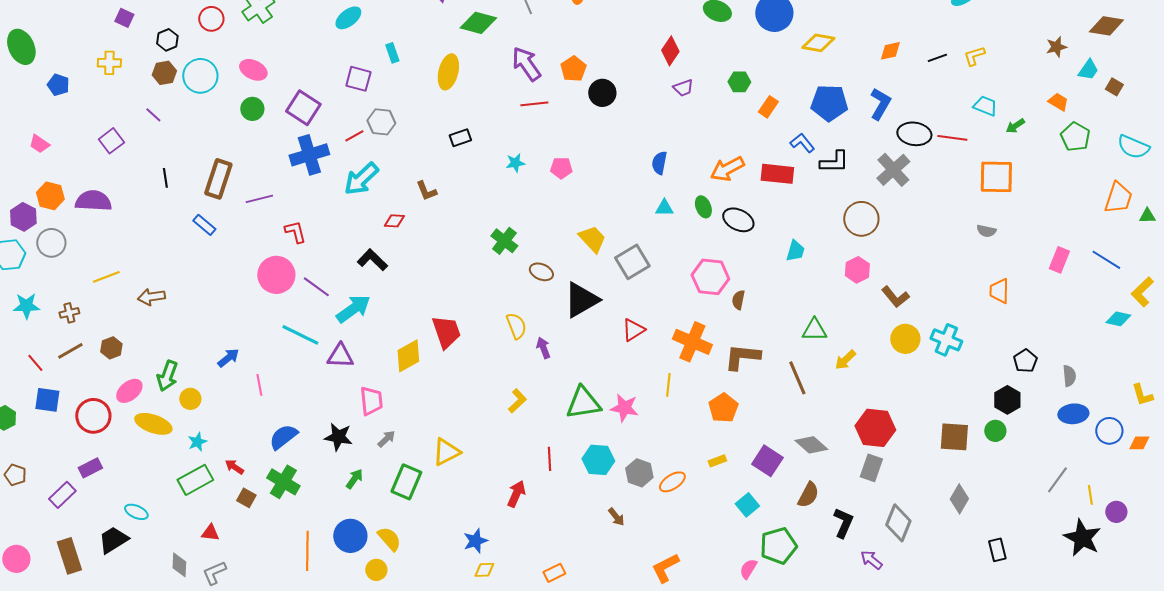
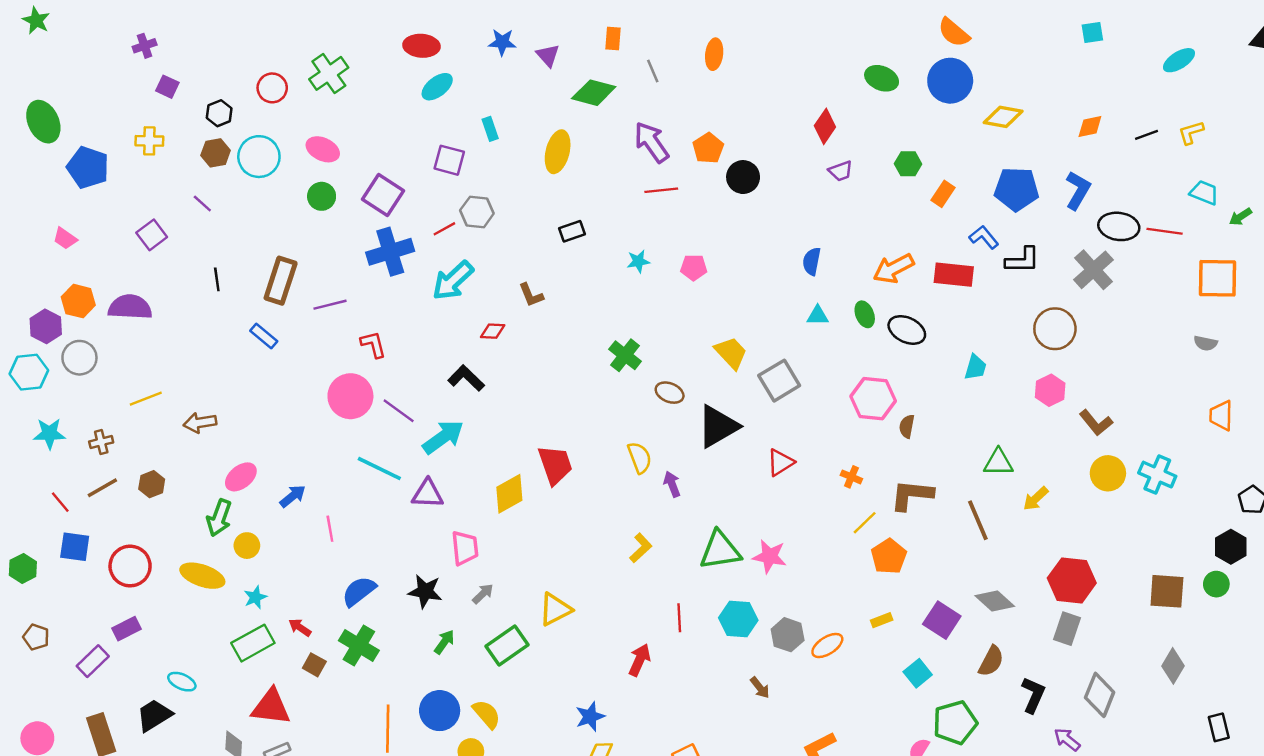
blue pentagon: (58, 85) -> (88, 167), size x1.6
orange cross: (692, 342) -> (851, 477), size x0.5
yellow line: (668, 385) -> (865, 523), moved, turned 40
pink ellipse: (129, 391) -> (241, 477), moved
green rectangle: (406, 482) -> (507, 645), turned 32
red triangle: (210, 533) -> (271, 707), size x1.8

